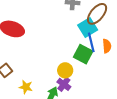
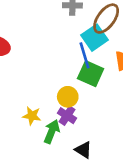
blue line: (91, 42) -> (84, 55), moved
yellow star: (26, 87) -> (32, 116), moved

